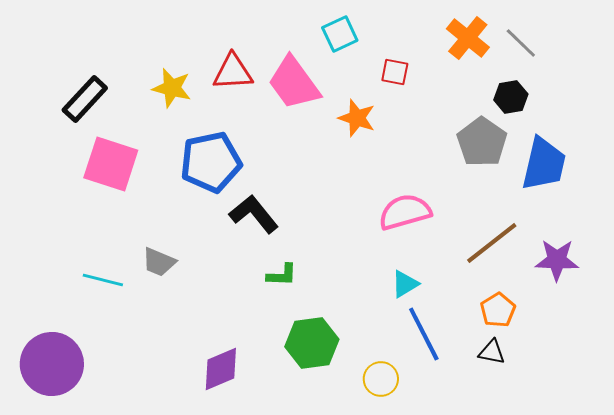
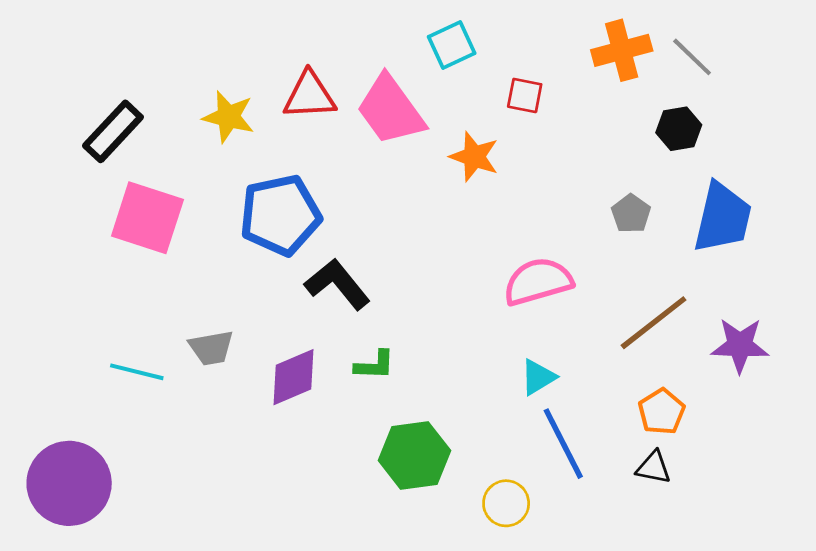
orange cross: (468, 38) -> (622, 50), turned 36
gray pentagon: (482, 142) -> (631, 214), moved, size x0.6
gray trapezoid: (159, 262) -> (211, 348), turned -33
purple diamond: (221, 369) -> (294, 377), moved

